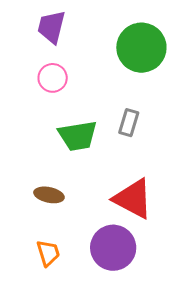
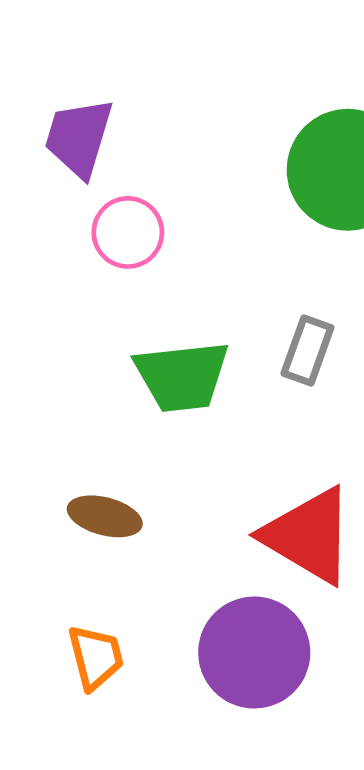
purple trapezoid: (51, 27) -> (79, 138), moved

